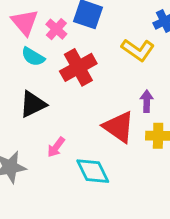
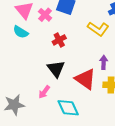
cyan semicircle: (33, 57) -> (21, 32), moved
red cross: (78, 67) -> (59, 40), size x0.6
black triangle: (33, 104) -> (56, 69), moved, turned -42

